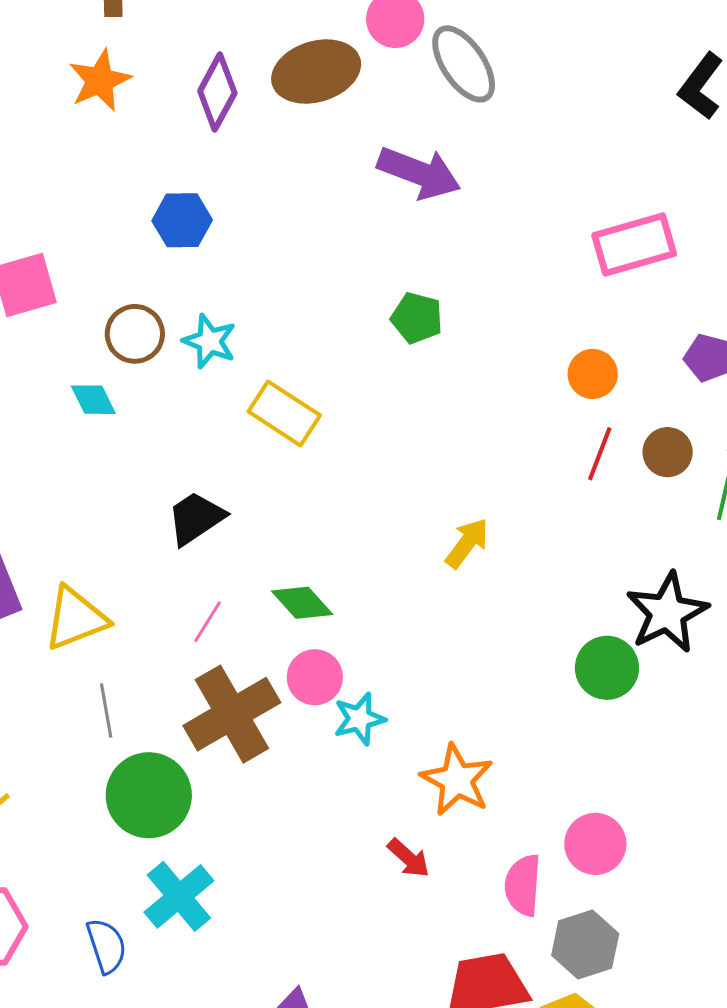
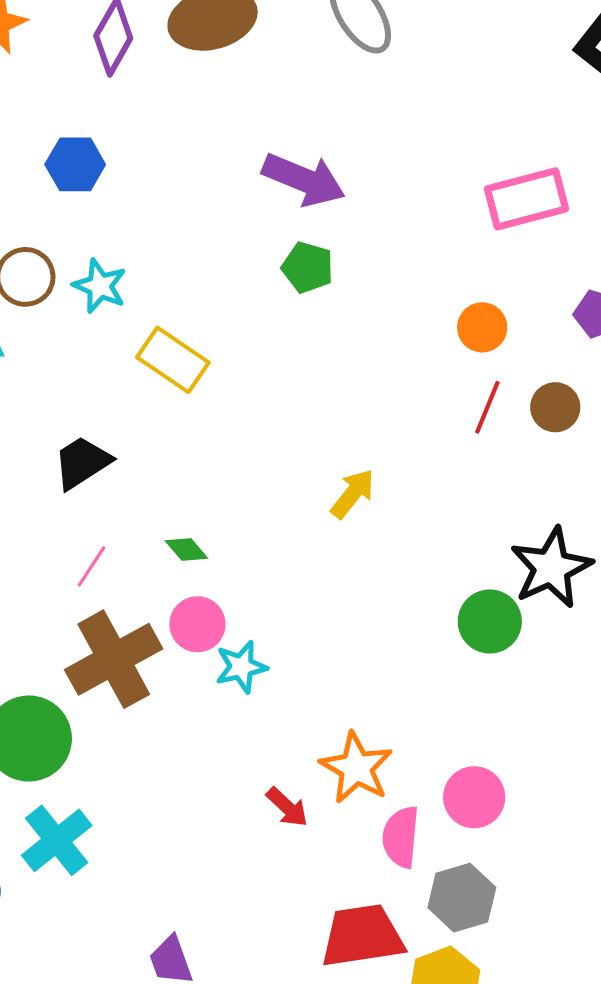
purple arrow: (419, 173) -> (304, 180), moved
green diamond: (302, 603) -> (186, 549), size x0.7
orange star: (457, 780) -> (356, 768), moved

